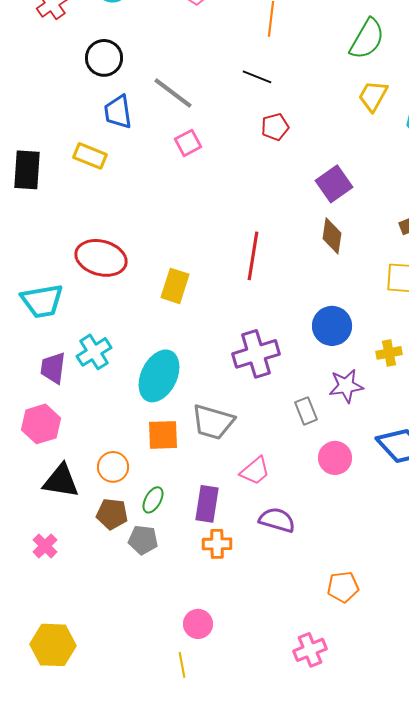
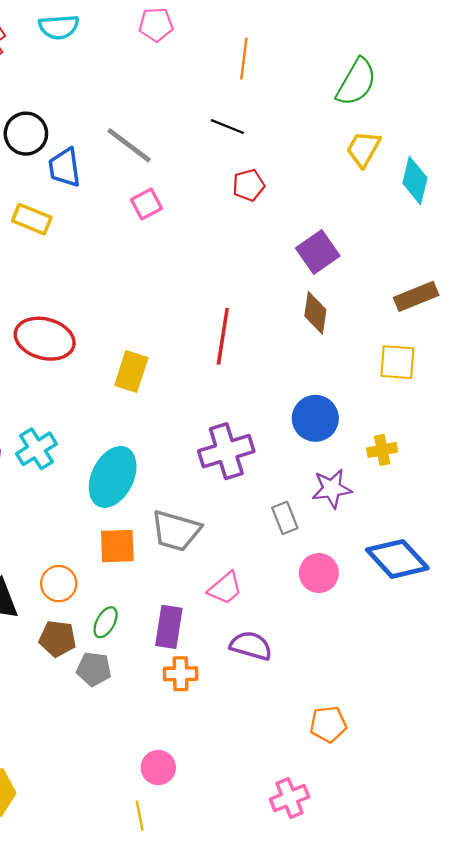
black circle: (104, 58) -> (26, 134), moved

